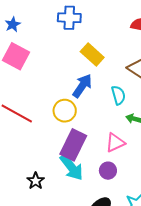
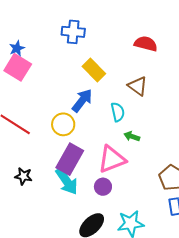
blue star: (13, 24) -> (17, 48), moved
pink triangle: (115, 143) -> (112, 159), size x1.4
black star: (36, 181) -> (23, 176), moved, turned -30

